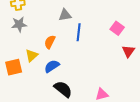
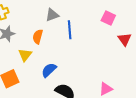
orange semicircle: (50, 42) -> (38, 37), moved
yellow triangle: (32, 55) -> (25, 55), moved

